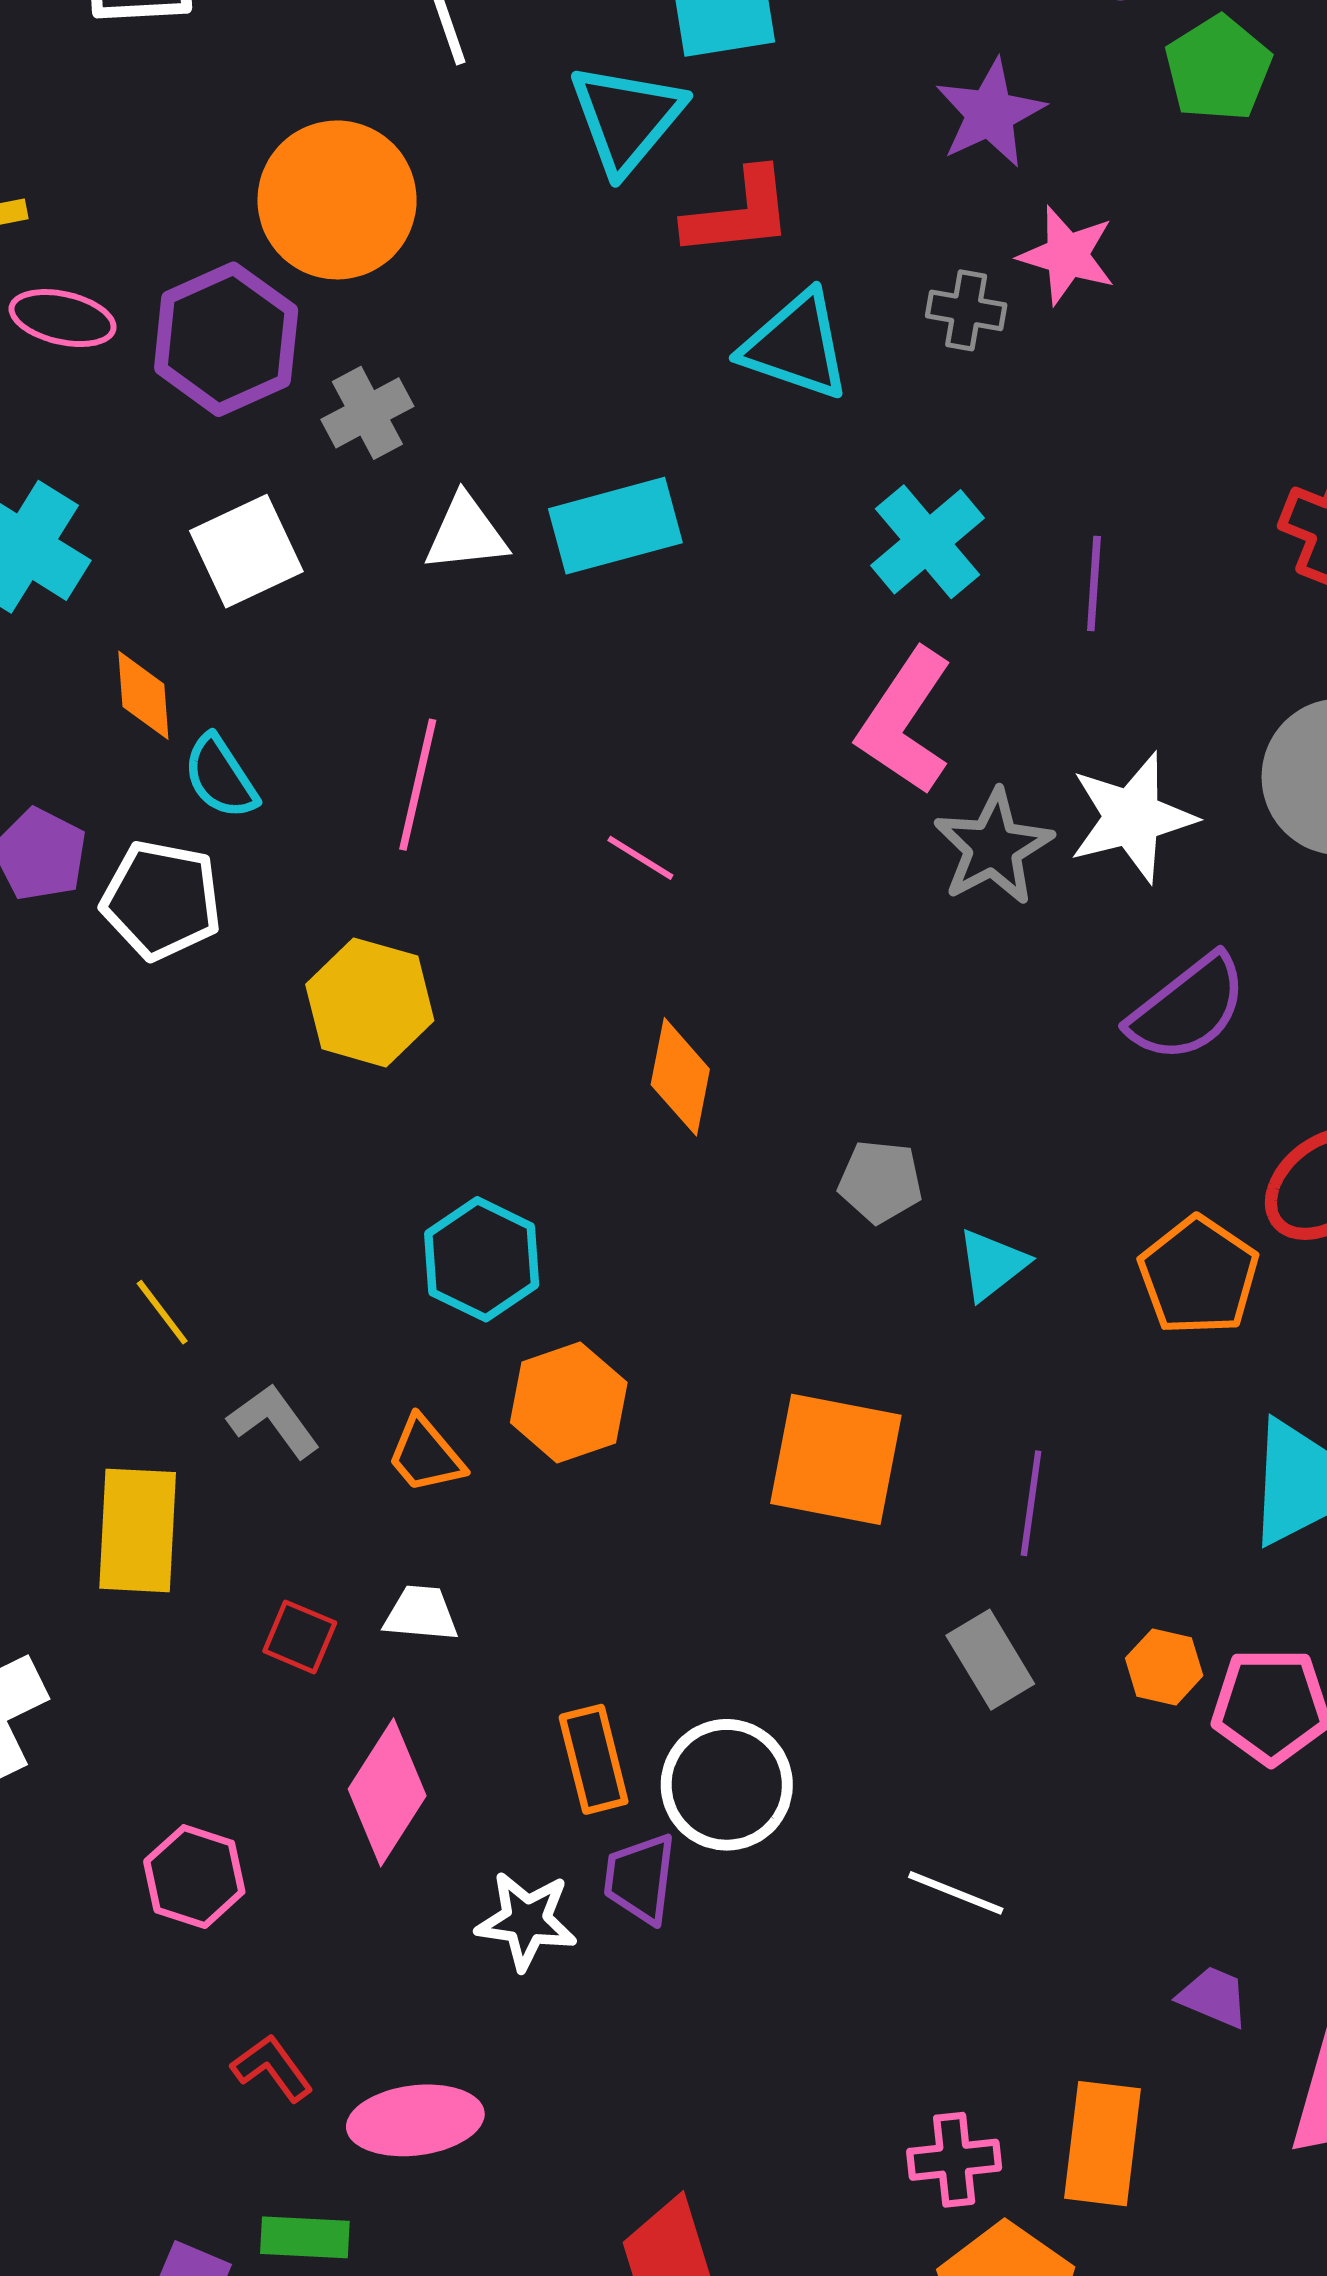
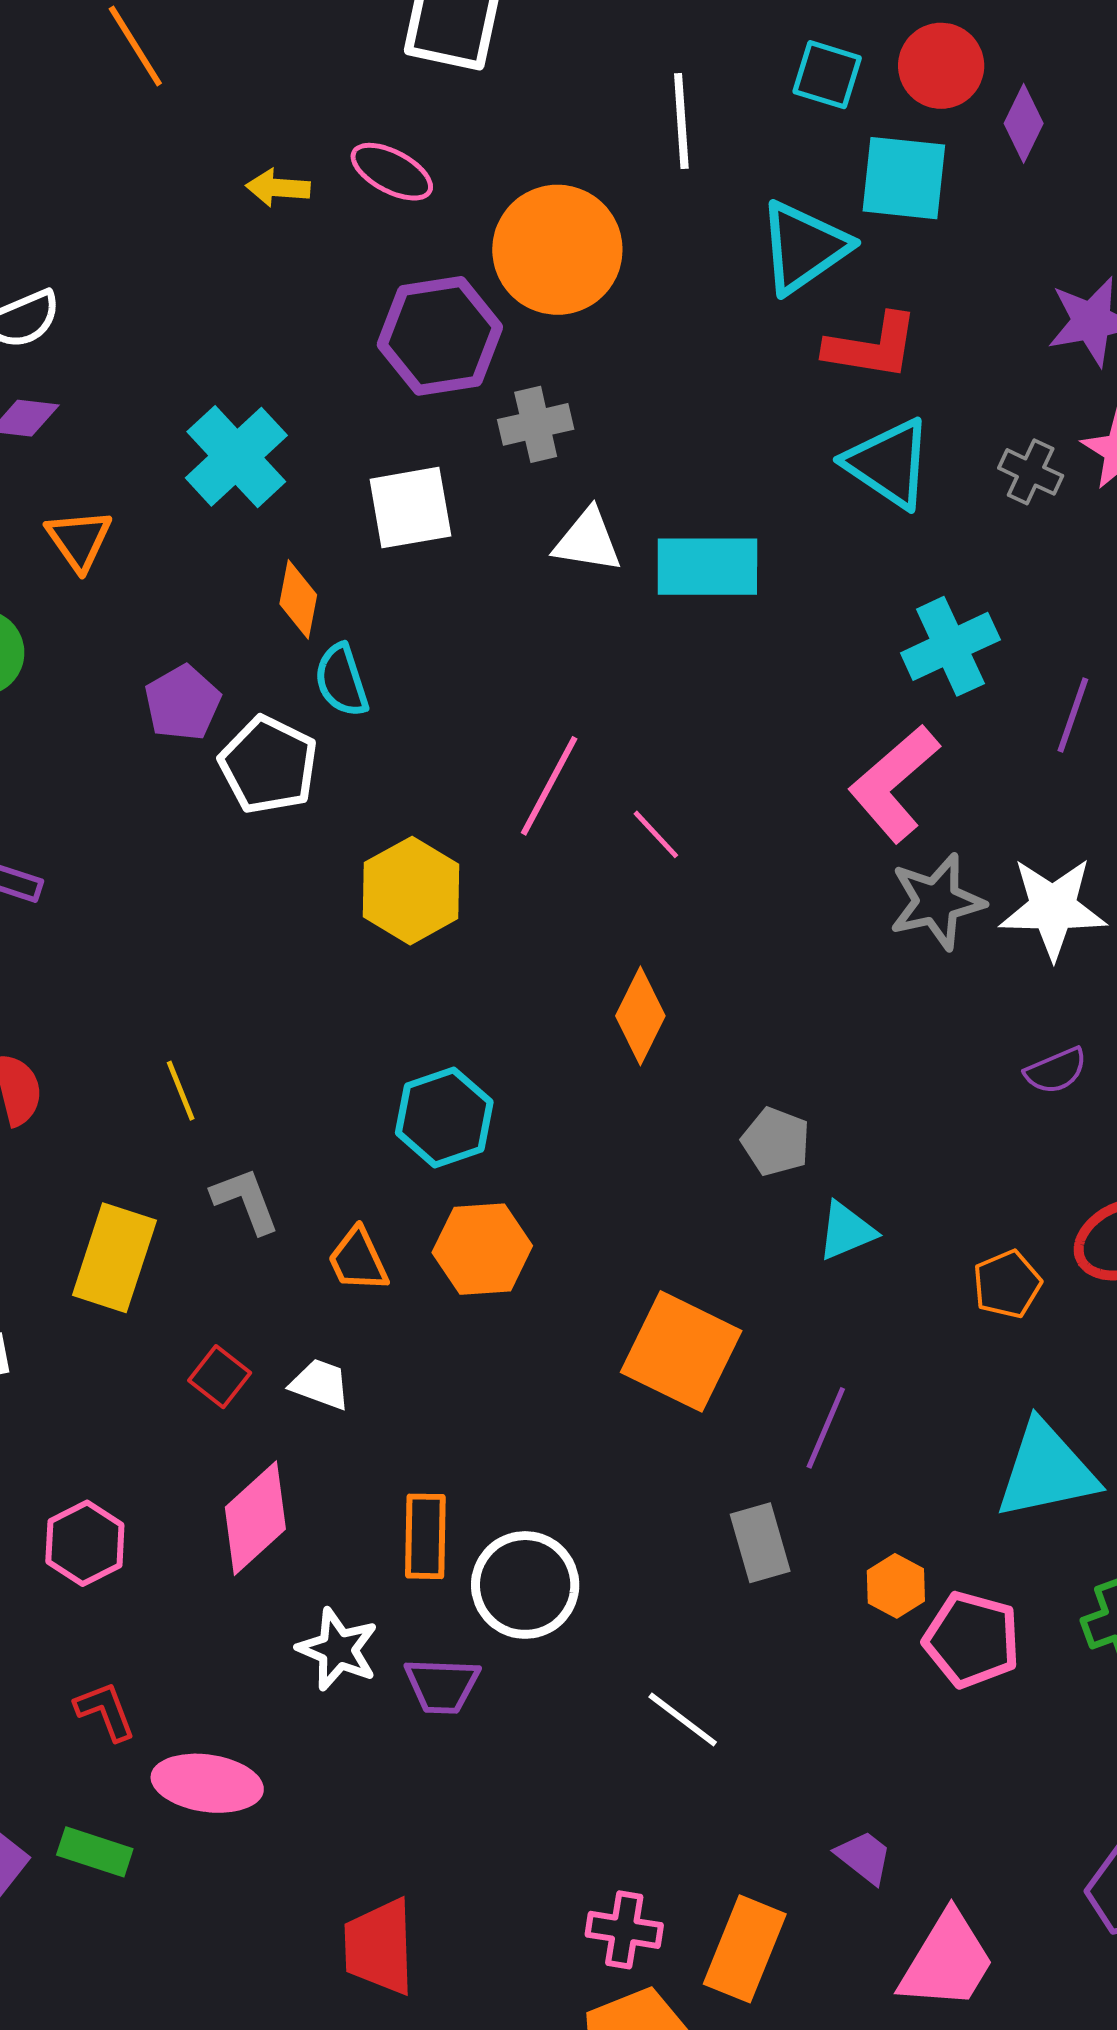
pink ellipse: (63, 318) -> (392, 172), moved
pink line: (418, 785) -> (549, 786), moved
purple semicircle: (1188, 1008) -> (1056, 1071), size x0.6
orange pentagon: (1199, 1276) -> (1007, 1284), size x0.7
purple trapezoid: (640, 1879) -> (442, 1685), moved, turned -110

